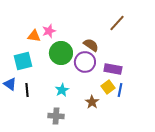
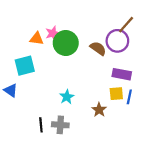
green circle: (61, 53) -> (66, 43), moved
purple circle: (85, 62) -> (117, 41), moved
yellow square: (108, 87) -> (116, 94), turned 32
black line: (27, 90) -> (41, 125), moved

